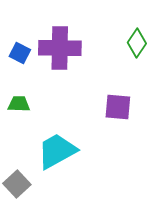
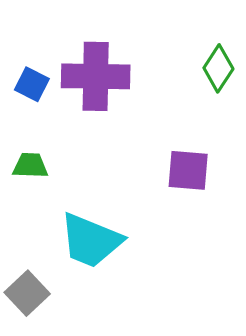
cyan trapezoid: (57, 151) -> (91, 241), turned -129

